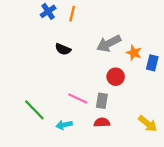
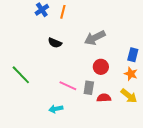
orange star: (134, 53) -> (131, 74), moved
green line: (34, 110) -> (21, 75), moved
red semicircle: (102, 122) -> (104, 98), moved
yellow arrow: (148, 124) -> (129, 96), moved

